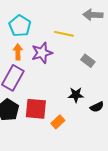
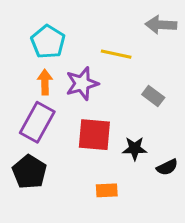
red square: (36, 109) -> (94, 135), moved
orange rectangle: (58, 122) -> (107, 190), turned 40

